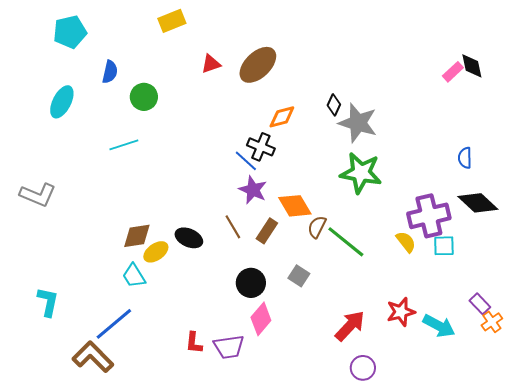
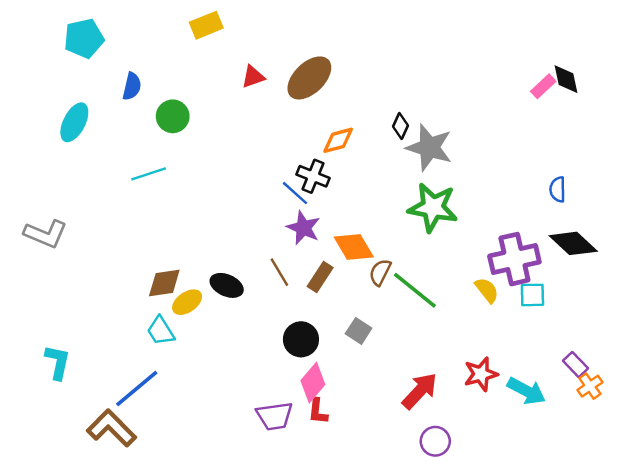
red L-shape: (194, 343) -> (318, 411), moved

